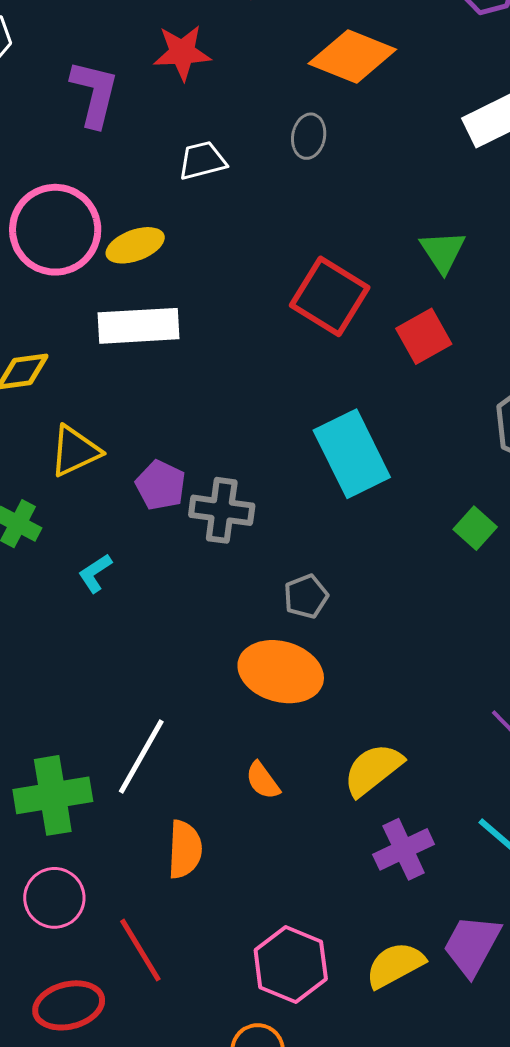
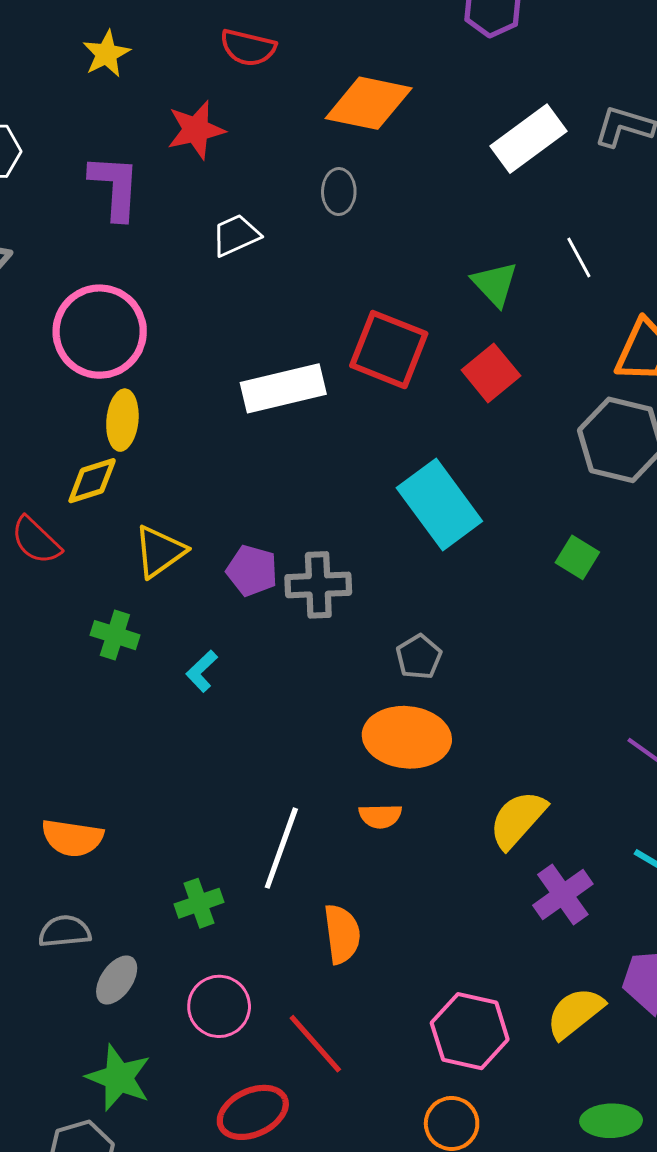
yellow ellipse: (135, 245) -> (122, 420), moved, turned -54
white rectangle: (139, 326) -> (283, 388), moved
orange semicircle: (263, 781) -> (380, 816), moved, turned -45
green cross: (53, 795) -> (199, 903), size x0.6

